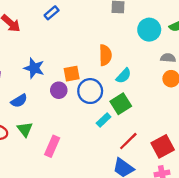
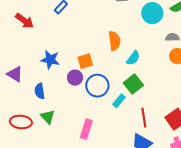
blue circle: (90, 91) -> (97, 86), moved
blue semicircle: (19, 101) -> (40, 91), turned 119
red line: (128, 141) -> (144, 118), turned -48
pink rectangle: (52, 146) -> (86, 129), moved

